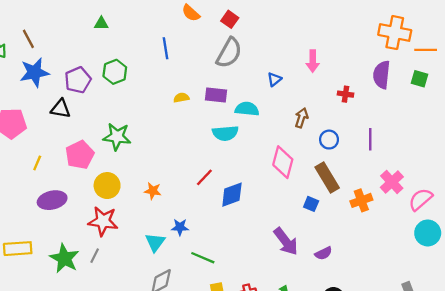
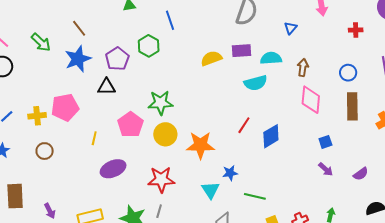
brown line: (28, 39) -> (79, 28), moved
blue line: (166, 48) -> (170, 20), moved
yellow semicircle: (181, 98) -> (211, 58), size x1.5
brown arrow: (302, 118) -> (303, 68), moved
brown rectangle: (327, 177) -> (352, 106), turned 40
yellow circle: (107, 186) -> (165, 134), moved
orange star: (153, 191) -> (200, 145), size x1.8
blue square: (311, 204) -> (325, 142), moved, turned -32
purple arrow: (286, 241) -> (326, 169), size x0.6

